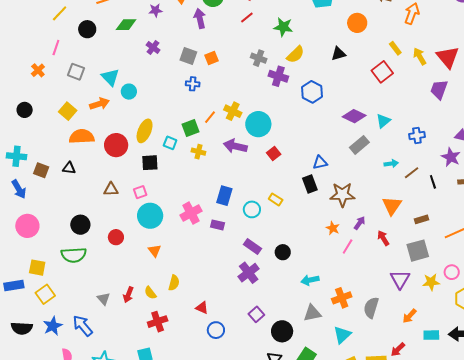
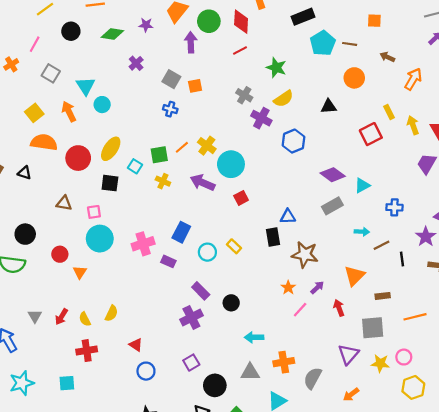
orange arrow: (99, 104) -> (69, 112), turned -108
orange triangle: (155, 251) -> (80, 272), moved

